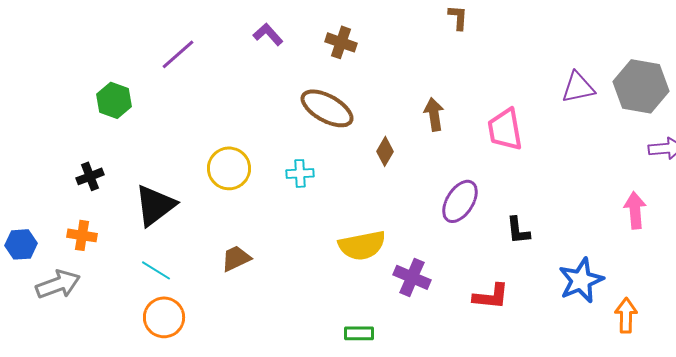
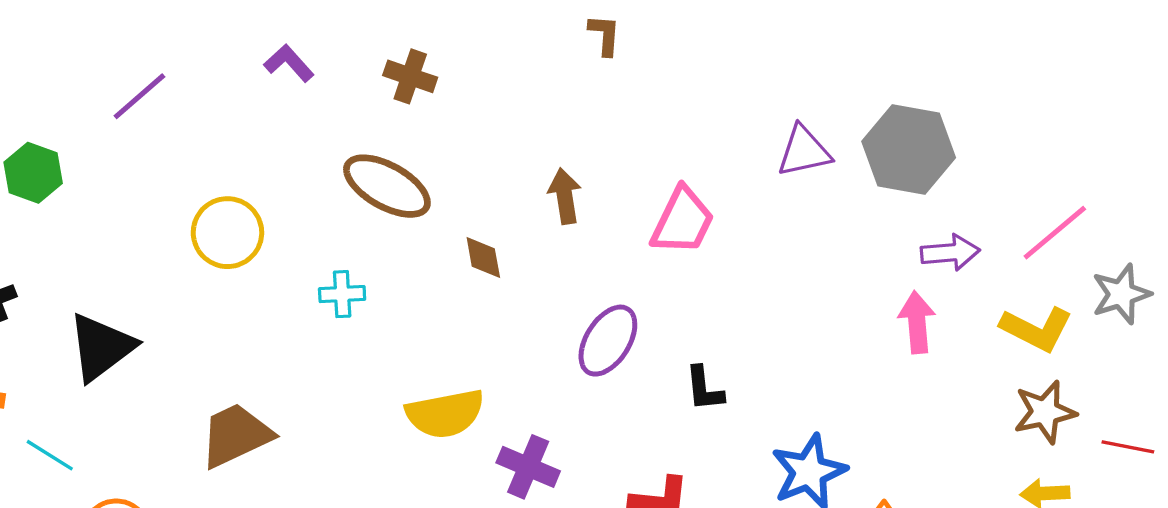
pink trapezoid: (505, 129) -> (683, 221), turned -144
brown diamond: (385, 151) -> (483, 258), turned -40
yellow circle: (229, 168) -> (227, 233), moved
pink arrow: (635, 210) -> (917, 322), moved
brown trapezoid: (236, 258) -> (236, 435), size x1.5
cyan line: (156, 270) -> (50, 455), moved

